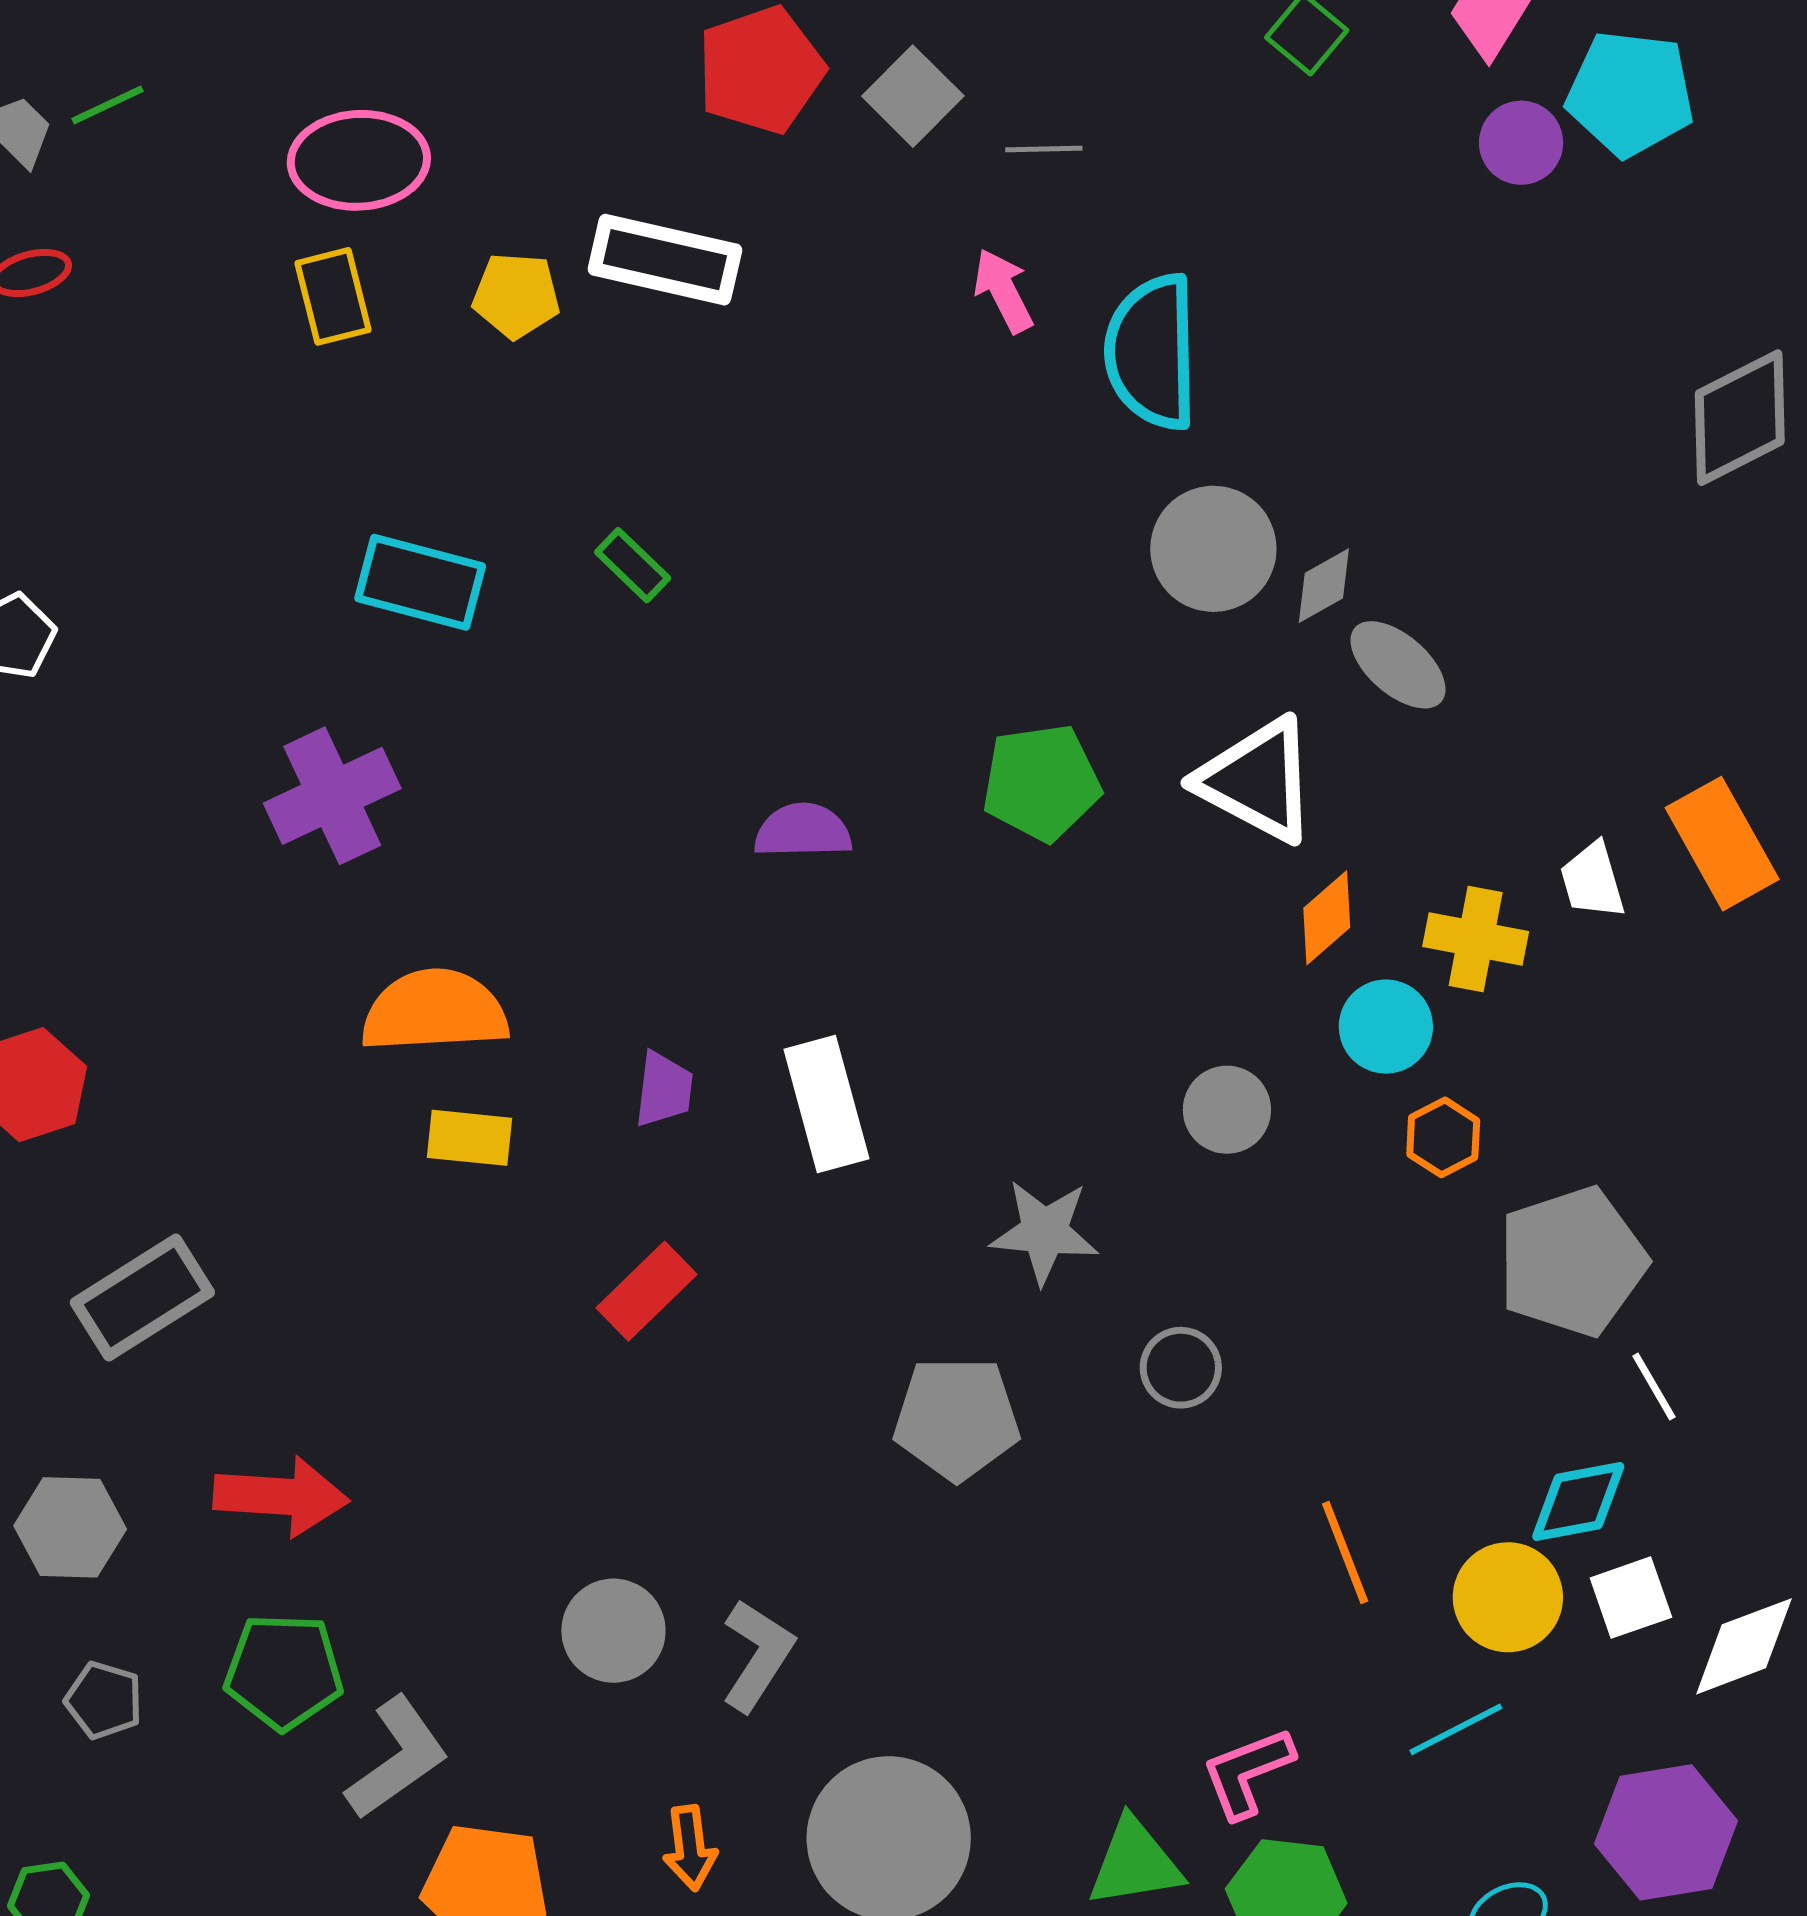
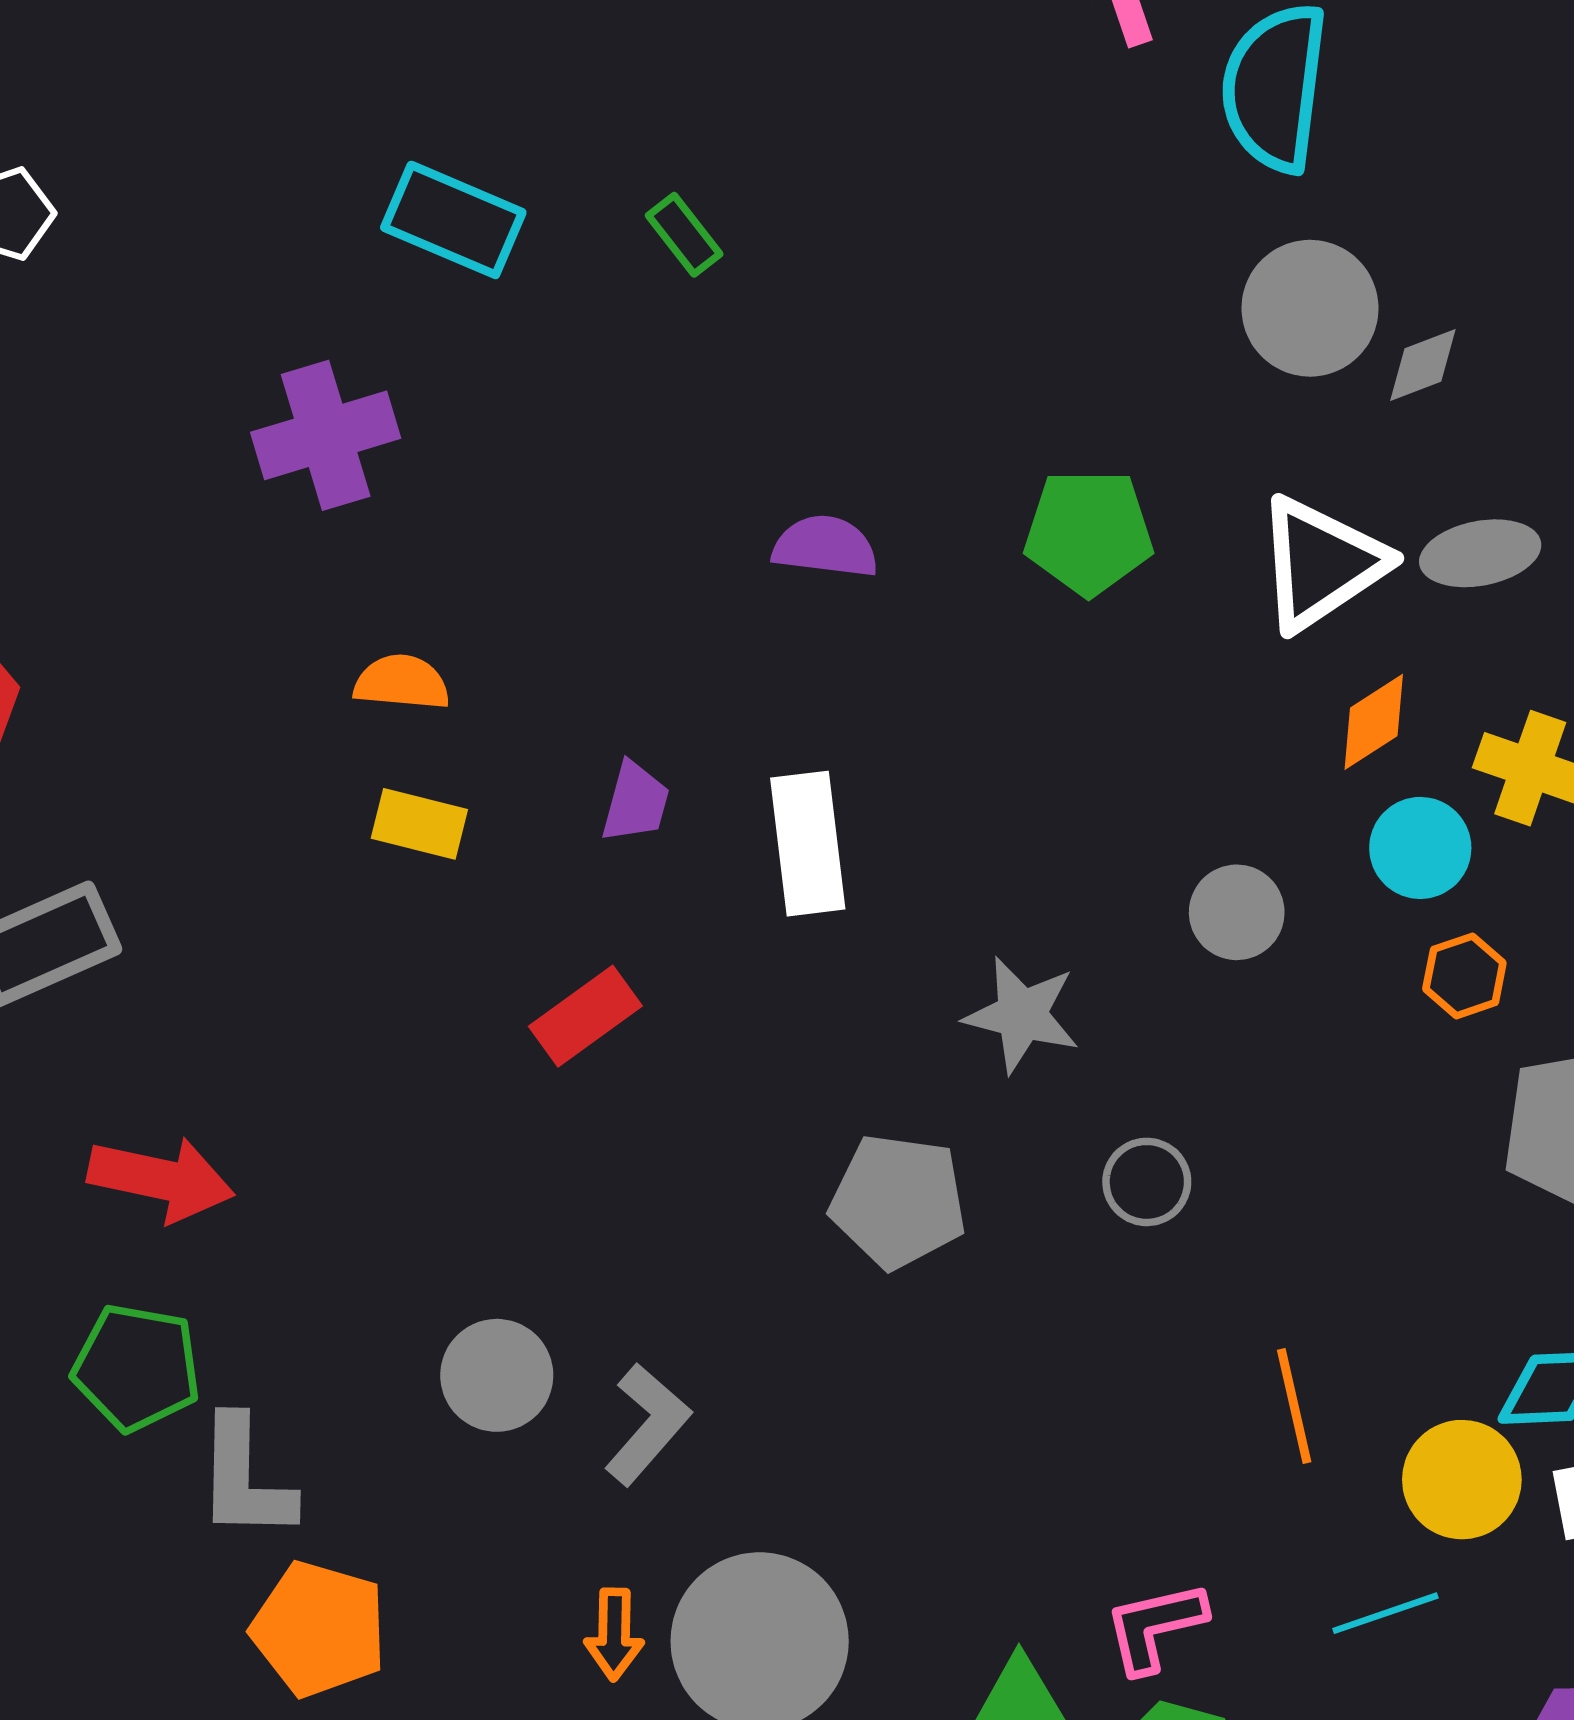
gray ellipse: (1398, 665) -> (1480, 553), moved, turned -60
white triangle: (1257, 780) -> (1321, 564), turned 50
orange semicircle: (435, 1011) -> (402, 682), size x0.6
gray L-shape: (397, 1758) -> (245, 1478), turned 118
orange arrow: (690, 1848) -> (614, 1634), moved

